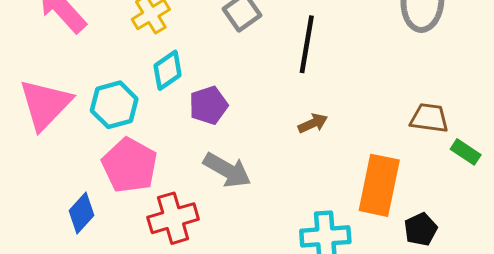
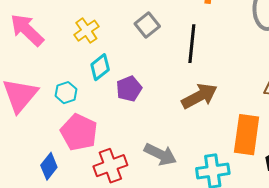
cyan hexagon: (114, 105) -> (66, 93), size x0.7
brown arrow: (313, 123) -> (199, 96), size x1.8
gray arrow: (227, 170) -> (160, 154), moved

